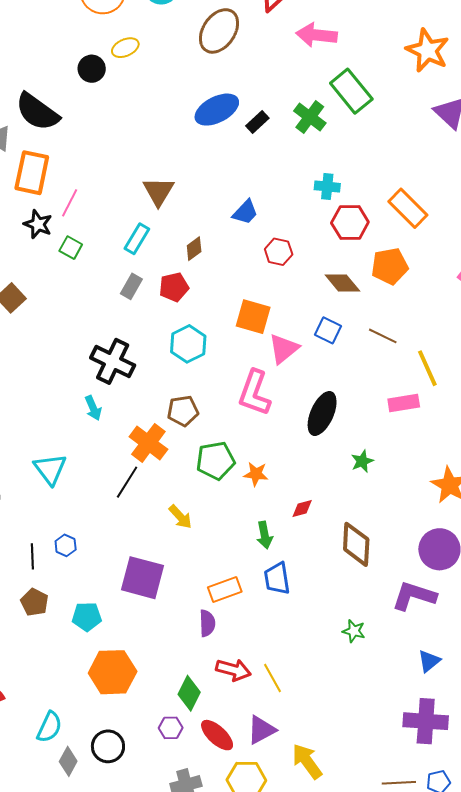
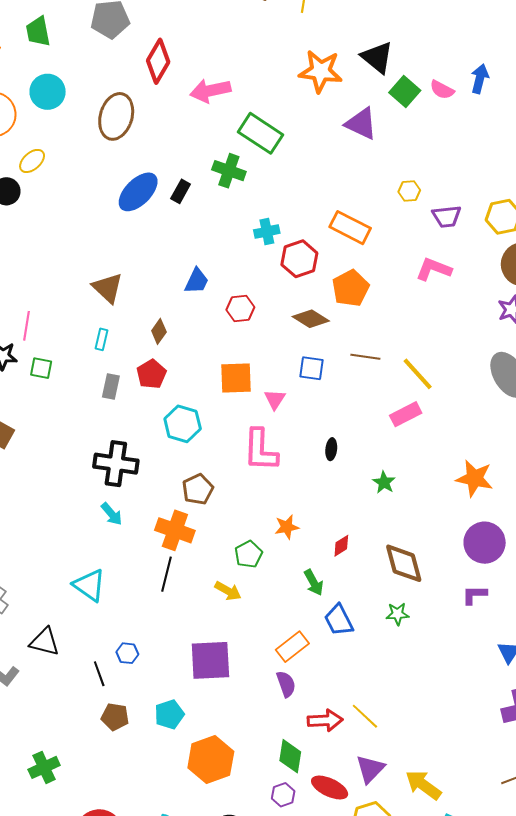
cyan rectangle: (137, 239) -> (101, 339), size x0.7
pink triangle: (284, 349) -> (275, 399), size x0.7
black ellipse: (322, 413) -> (331, 449), size x0.5
green pentagon: (216, 461) -> (248, 554), moved, size x0.7
purple L-shape: (414, 596) -> (474, 595), size x0.6
green star: (354, 631) -> (398, 614), moved

